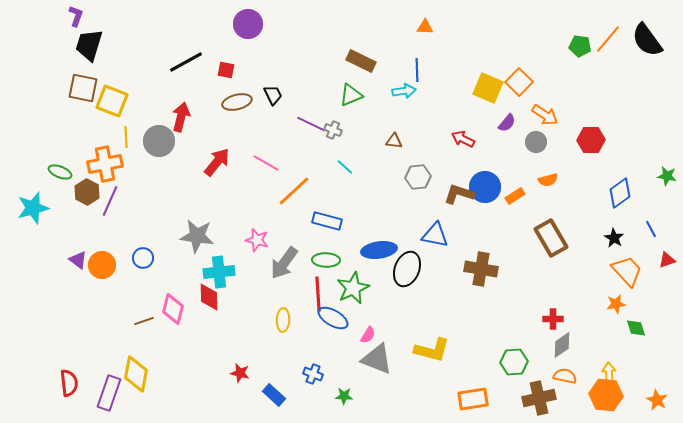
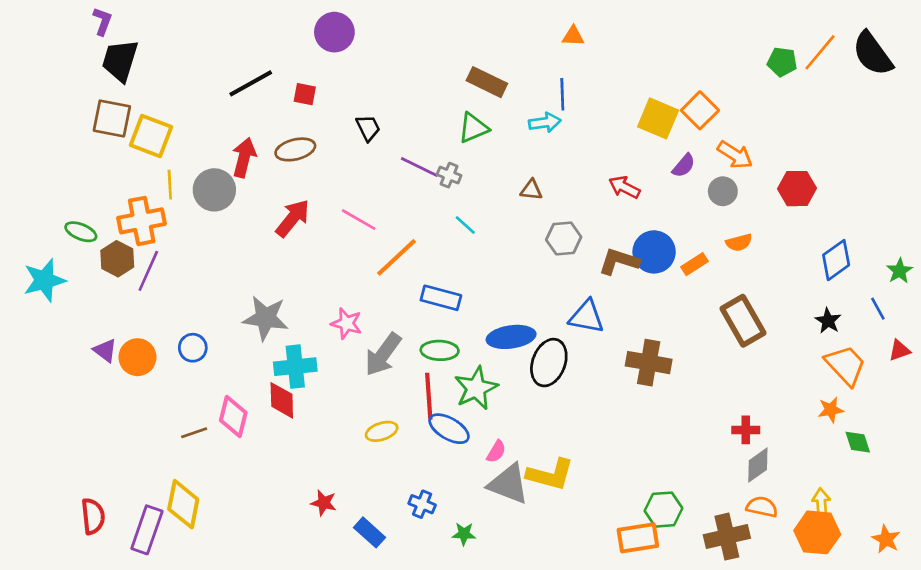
brown ellipse: (237, 102) -> (295, 149), moved
green star: (667, 176) -> (900, 271), moved, turned 30
yellow ellipse: (283, 320) -> (382, 431), turned 70
yellow L-shape: (432, 350) -> (550, 474), moved
green hexagon: (514, 362) -> (663, 510), moved

